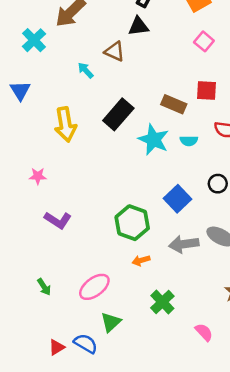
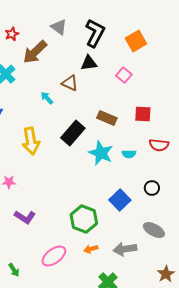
pink square: (204, 41) -> (124, 75), moved
brown rectangle: (174, 104) -> (107, 118), moved
gray arrow: (184, 244) -> (125, 249), moved
pink ellipse: (94, 287) -> (54, 256), moved

